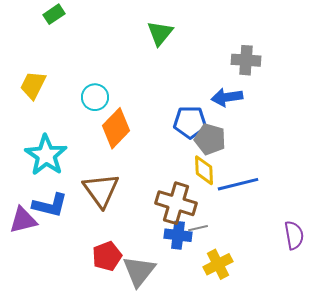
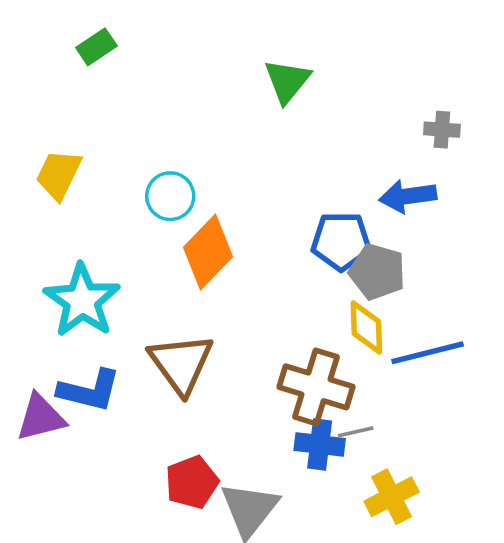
gray cross: (246, 60) -> (442, 130), size x0.7

